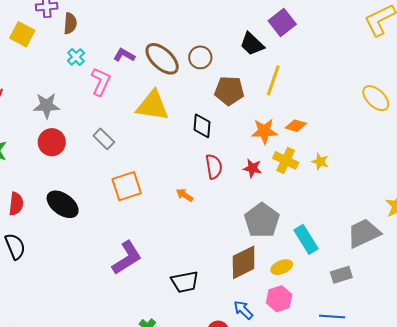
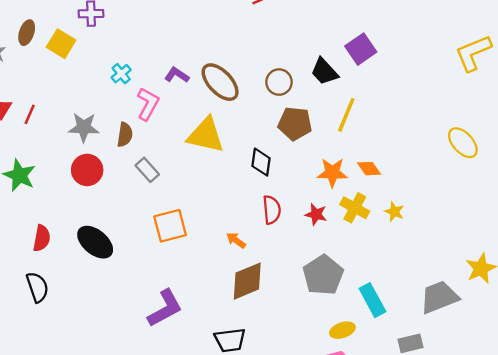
brown semicircle: (70, 23) -> (125, 135), moved
brown circle: (200, 57) -> (279, 82), moved
orange diamond: (296, 126) -> (369, 169), turned 35
brown diamond: (244, 262) -> (247, 281), moved

